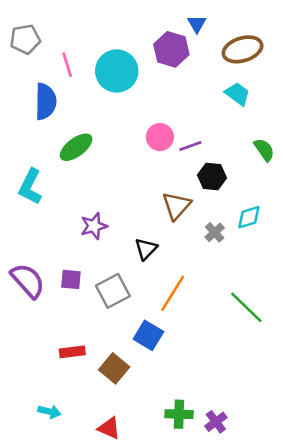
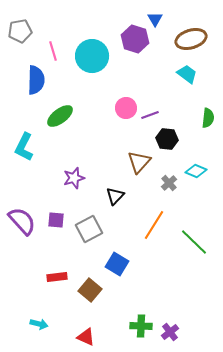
green semicircle: (264, 150) -> (208, 118), turned 42
cyan diamond: (249, 217) -> (196, 171), turned 40
orange line: (173, 293) -> (154, 225), moved

